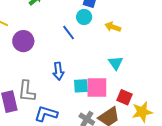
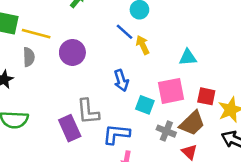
yellow arrow: (113, 27) -> (143, 45), moved, turned 56
cyan triangle: (116, 63) -> (188, 57), turned -49
cyan square: (81, 86) -> (145, 105), moved, turned 35

